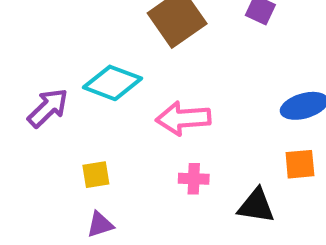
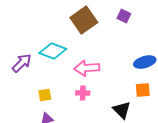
pink cross: (194, 179) -> (83, 93), moved
black triangle: (256, 206) -> (122, 110), turned 36

